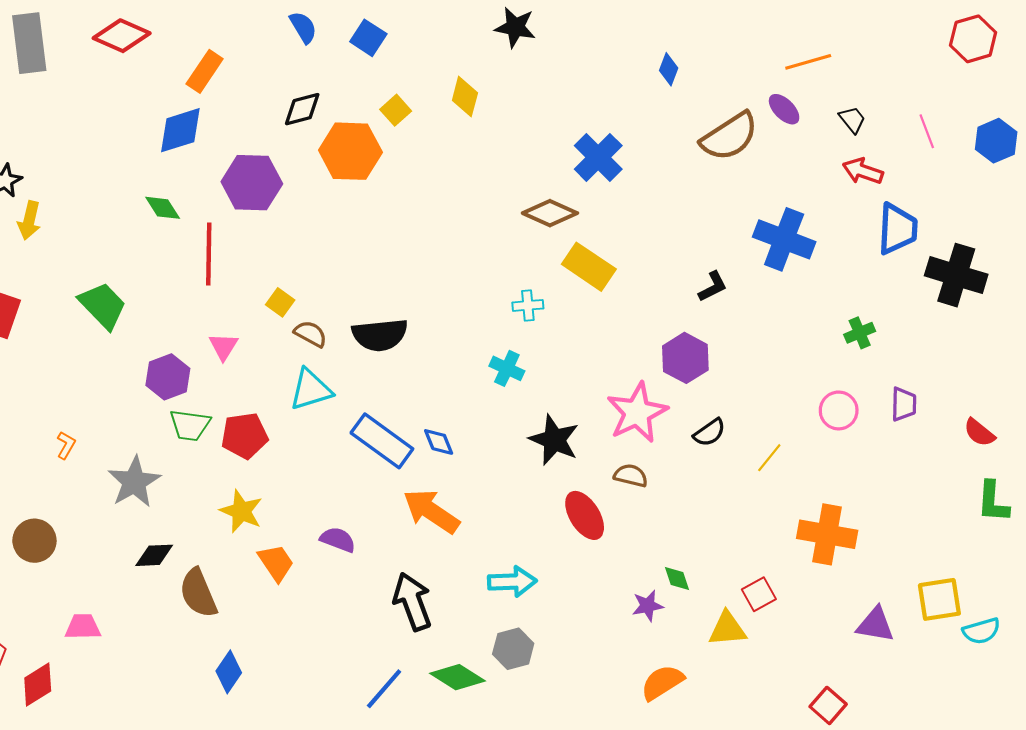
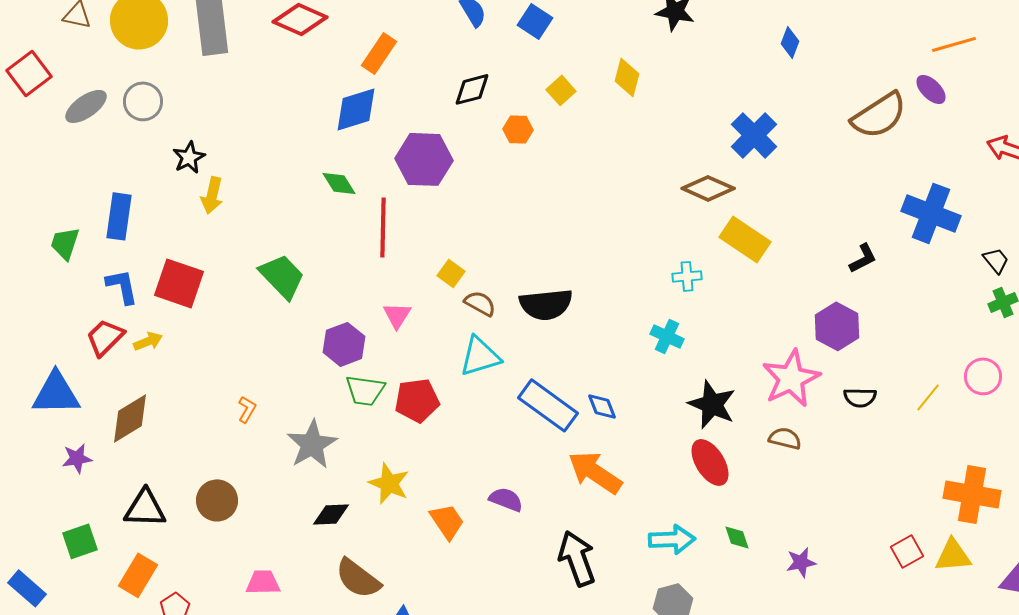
blue diamond: (669, 69) -> (790, 42), moved
black trapezoid: (852, 120) -> (996, 260), moved
orange hexagon: (350, 151) -> (518, 129), size x0.5
black semicircle: (710, 433) -> (860, 397), turned 36
yellow line: (769, 458) -> (928, 397), moved
yellow star: (241, 511) -> (389, 483), moved
red ellipse: (585, 515) -> (710, 462), moved
green diamond: (677, 578) -> (737, 537), moved
brown semicircle: (198, 593) -> (358, 578), moved, turned -30
yellow triangle: (727, 629) -> (953, 555), moved

